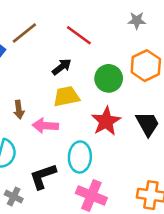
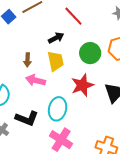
yellow trapezoid: (66, 96) -> (56, 61), turned 80
brown arrow: (19, 110) -> (27, 60), moved
black L-shape: (43, 176) -> (27, 118), turned -150

